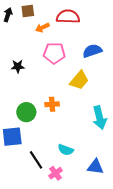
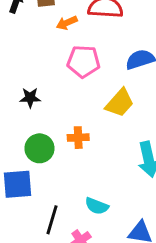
black star: (18, 66) -> (30, 98), moved
black line: (36, 160) -> (52, 220), turned 48

